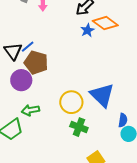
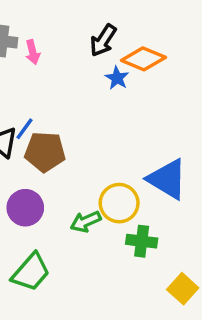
purple circle: (21, 80) -> (25, 208), moved
green arrow: (30, 110) -> (86, 222), moved

